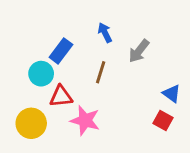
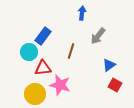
blue arrow: (105, 33) -> (82, 13), moved, turned 32
blue triangle: (172, 94) -> (109, 65), moved, turned 48
yellow circle: (31, 123) -> (35, 94), moved

